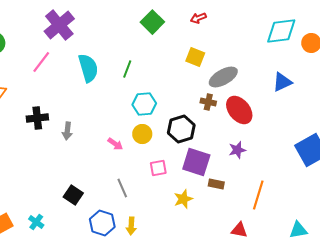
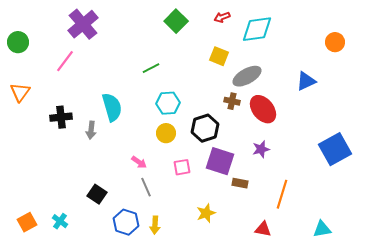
cyan diamond: (281, 31) -> (257, 29), moved
cyan semicircle: (88, 68) -> (112, 107), moved
green line: (127, 69) -> (151, 68), turned 42
pink arrow: (115, 144) -> (139, 162), moved
yellow star: (183, 199) -> (206, 213), moved

